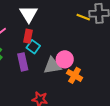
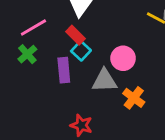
red rectangle: (28, 36) -> (76, 35), turned -64
pink circle: (65, 59) -> (123, 58), moved

